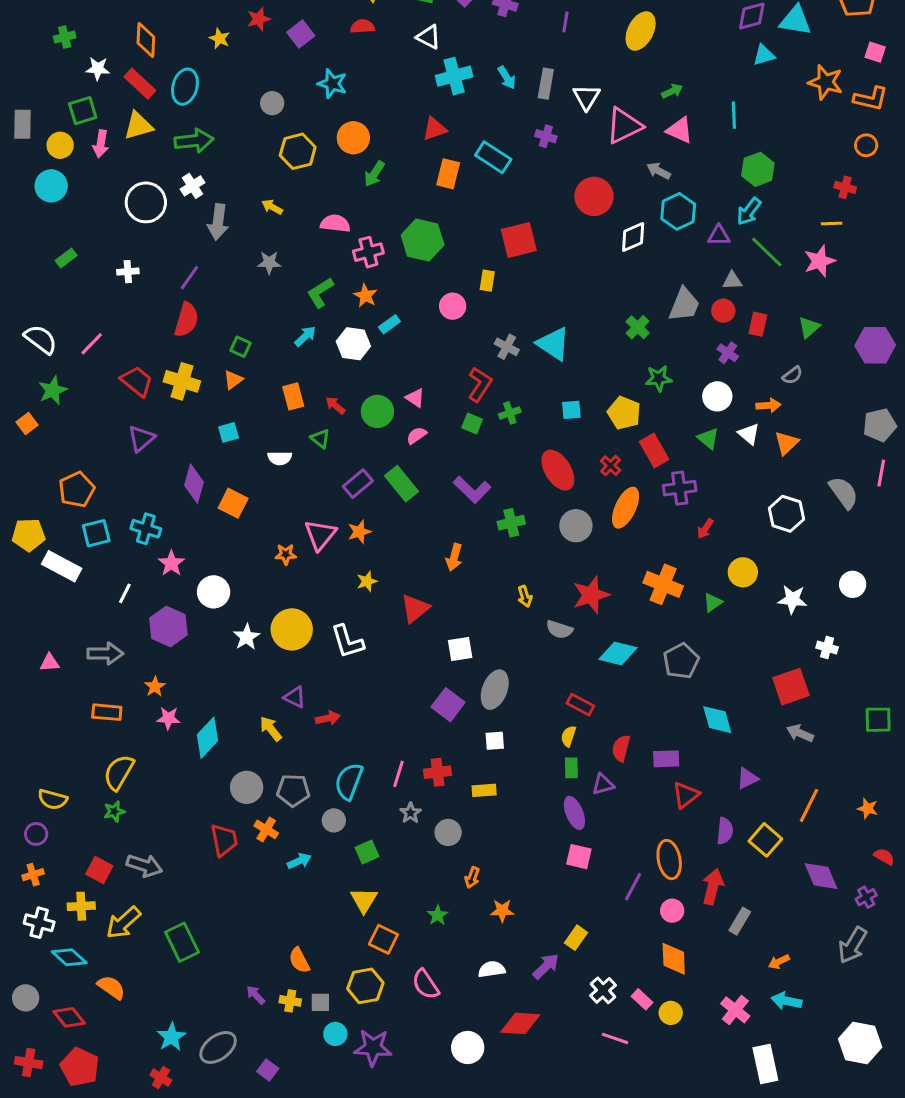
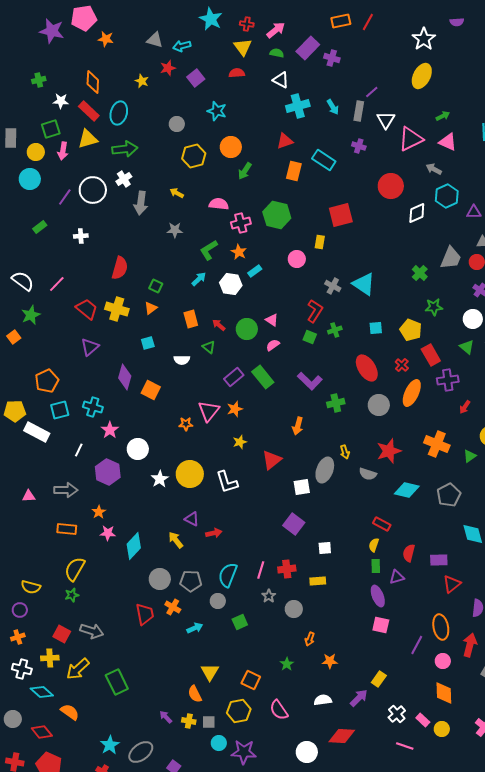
purple line: (565, 22) -> (372, 92), moved, turned 40
purple line: (189, 278) -> (65, 197), moved
gray ellipse: (495, 690) -> (325, 470), moved
yellow triangle: (364, 900) -> (210, 672), moved

